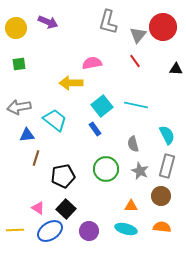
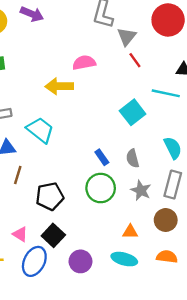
gray triangle: (138, 35) -> (127, 37), moved
cyan line: (136, 105) -> (166, 93), moved
cyan square: (102, 106) -> (133, 112), moved
blue rectangle: (95, 129) -> (102, 157), moved
blue ellipse: (50, 231) -> (34, 261), turned -30

